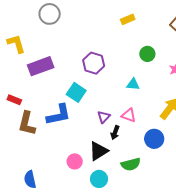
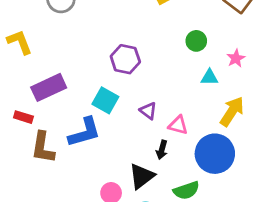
purple rectangle: (41, 66) -> (49, 87), moved
cyan triangle: (133, 84) -> (210, 77), moved
purple triangle: (104, 117) -> (148, 111), moved, turned -32
blue circle: (154, 139) -> (215, 154), size x1.5

